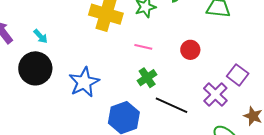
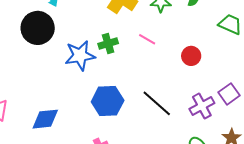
green cross: (147, 78) -> (108, 43), moved

